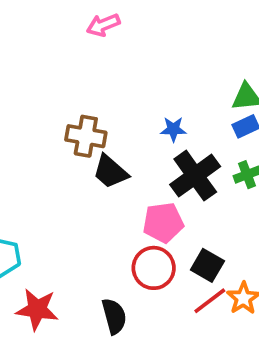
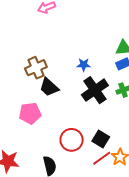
brown cross: (86, 136) -> (36, 68), turned -35
pink pentagon: (163, 223) -> (30, 113), moved

